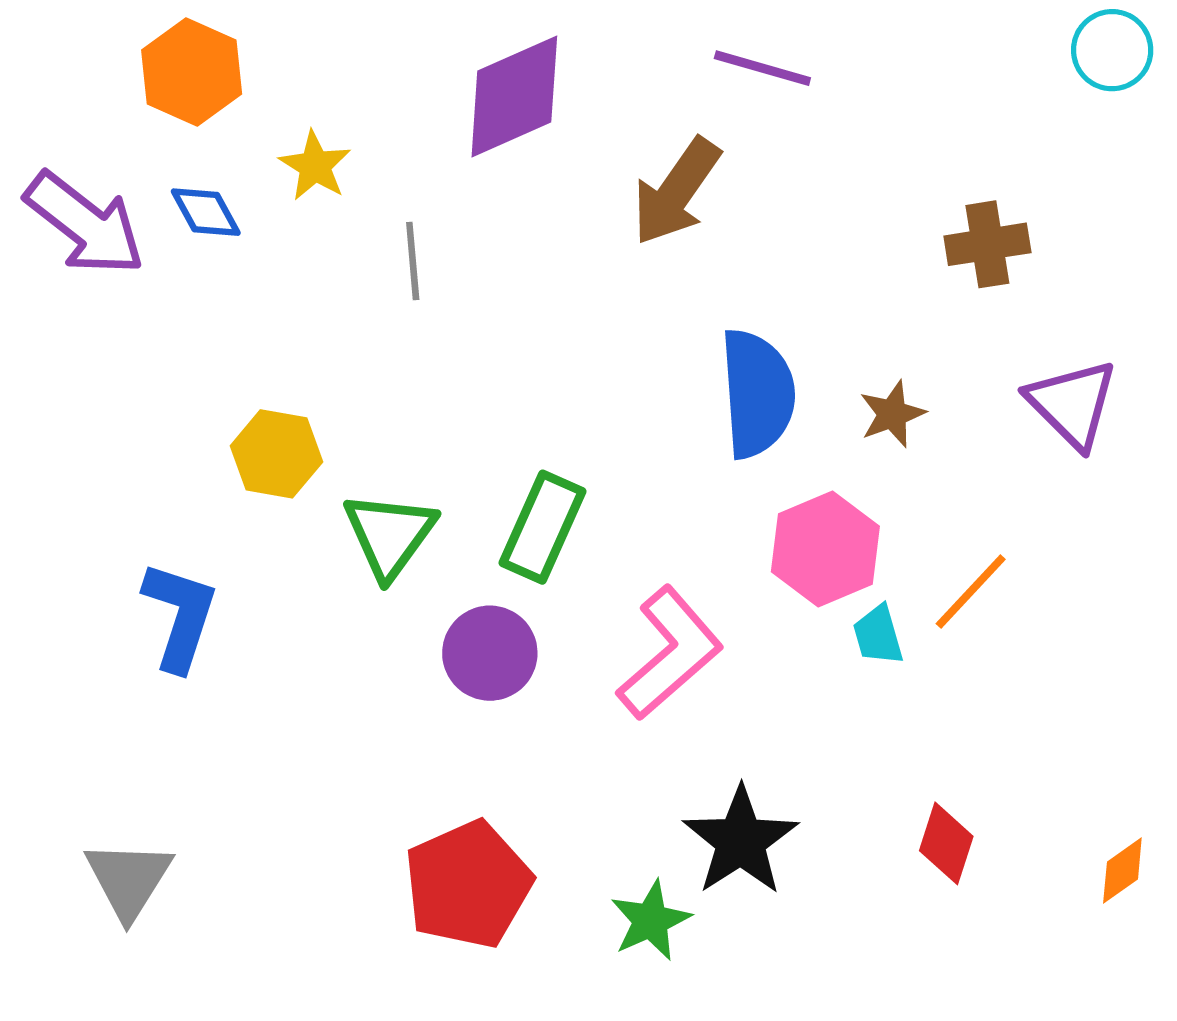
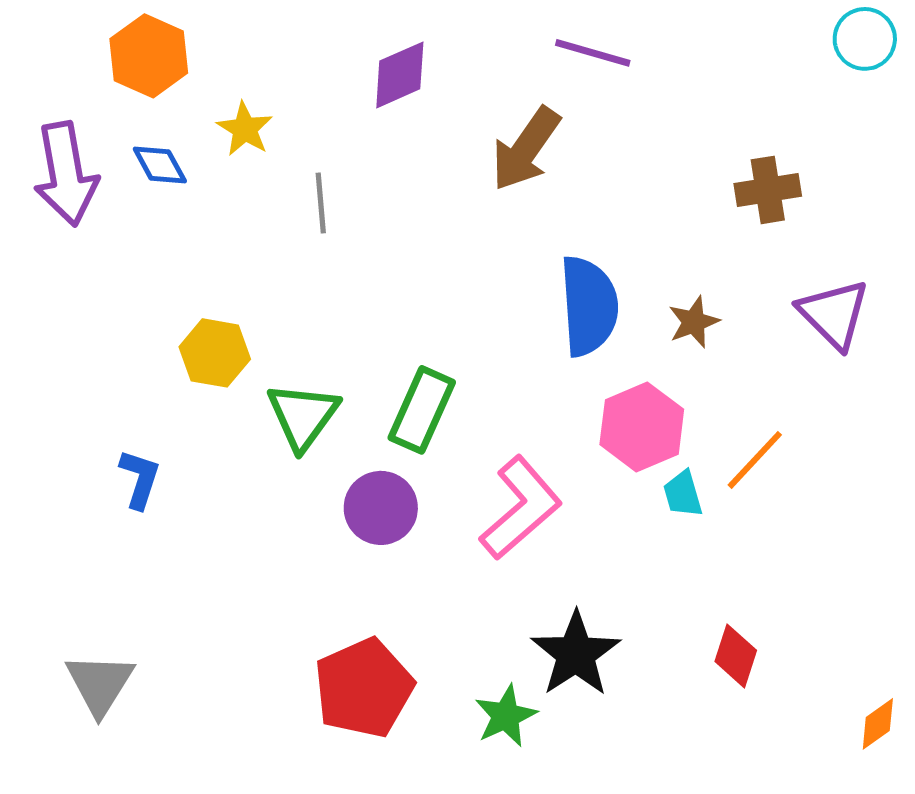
purple diamond: (514, 96) -> (400, 75), size x0.7
purple arrow: (85, 224) -> (66, 174), turned 42
blue L-shape: (180, 616) -> (140, 479), size x0.7
orange diamond: (1122, 870) -> (878, 724), moved

